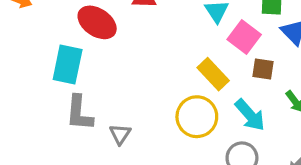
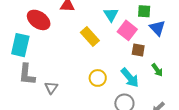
yellow rectangle: (213, 74) -> (90, 37), moved
yellow circle: (197, 117) -> (98, 78), size x0.7

